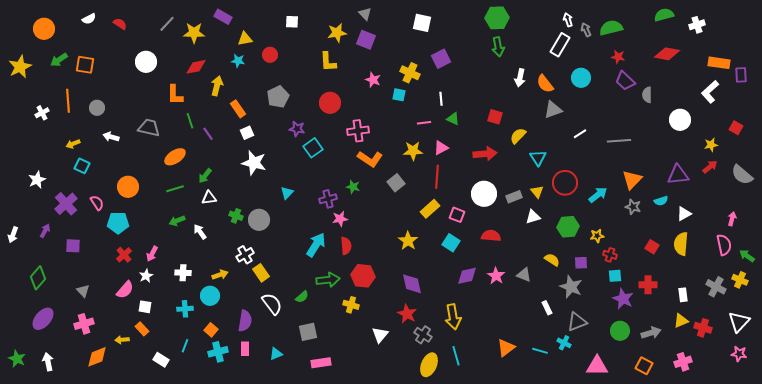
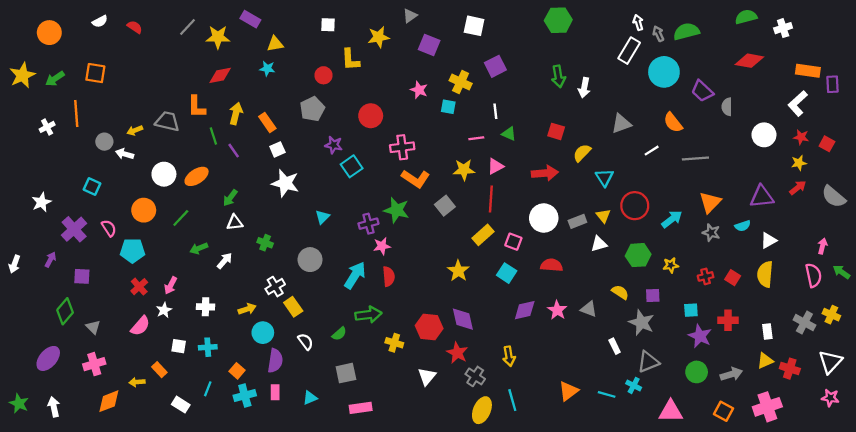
gray triangle: (365, 14) -> (410, 16), turned 40
purple square: (366, 40) -> (429, 45), moved
green arrow: (498, 47) -> (558, 76), moved
red circle: (270, 55) -> (323, 75), moved
red star: (618, 57) -> (801, 137), moved
green arrow: (59, 60) -> (55, 79), moved
white circle: (146, 62) -> (164, 174), moved
yellow L-shape: (328, 62) -> (350, 60), moved
cyan circle: (581, 78) -> (664, 72), moved, size x1.4
orange semicircle: (545, 84) -> (673, 122), moved
yellow arrow: (217, 86) -> (236, 113), moved
gray circle: (97, 108) -> (104, 142), moved
gray trapezoid: (149, 128) -> (167, 121), moved
yellow arrow: (73, 144) -> (135, 130), moved
green star: (353, 187) -> (397, 210), size x1.6
green line: (175, 189) -> (181, 218), moved, turned -30
gray circle: (259, 220) -> (310, 260), moved
white arrow: (200, 232) -> (225, 261), turned 77
red cross: (610, 255) -> (706, 276), moved, turned -32
green arrow: (747, 256) -> (842, 272), moved
red hexagon: (363, 276) -> (429, 327), moved
green diamond: (38, 278) -> (65, 311), moved
cyan circle: (210, 296) -> (263, 333), moved
white semicircle: (272, 304) -> (306, 342), size x0.7
white square: (145, 307) -> (179, 346), moved
yellow arrow: (453, 317) -> (509, 356), size x0.7
pink cross: (683, 362) -> (767, 407), size x1.4

